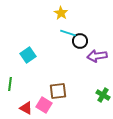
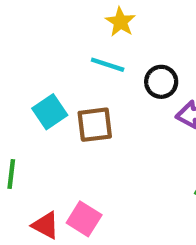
cyan line: (68, 33) -> (108, 65), moved
brown square: (58, 91) -> (95, 125), moved

